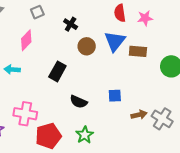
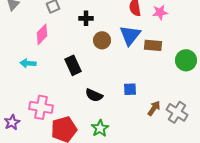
black cross: (71, 24) -> (86, 18), turned -32
black rectangle: (57, 71) -> (73, 65), turned -54
brown arrow: (139, 115) -> (154, 108), turned -42

